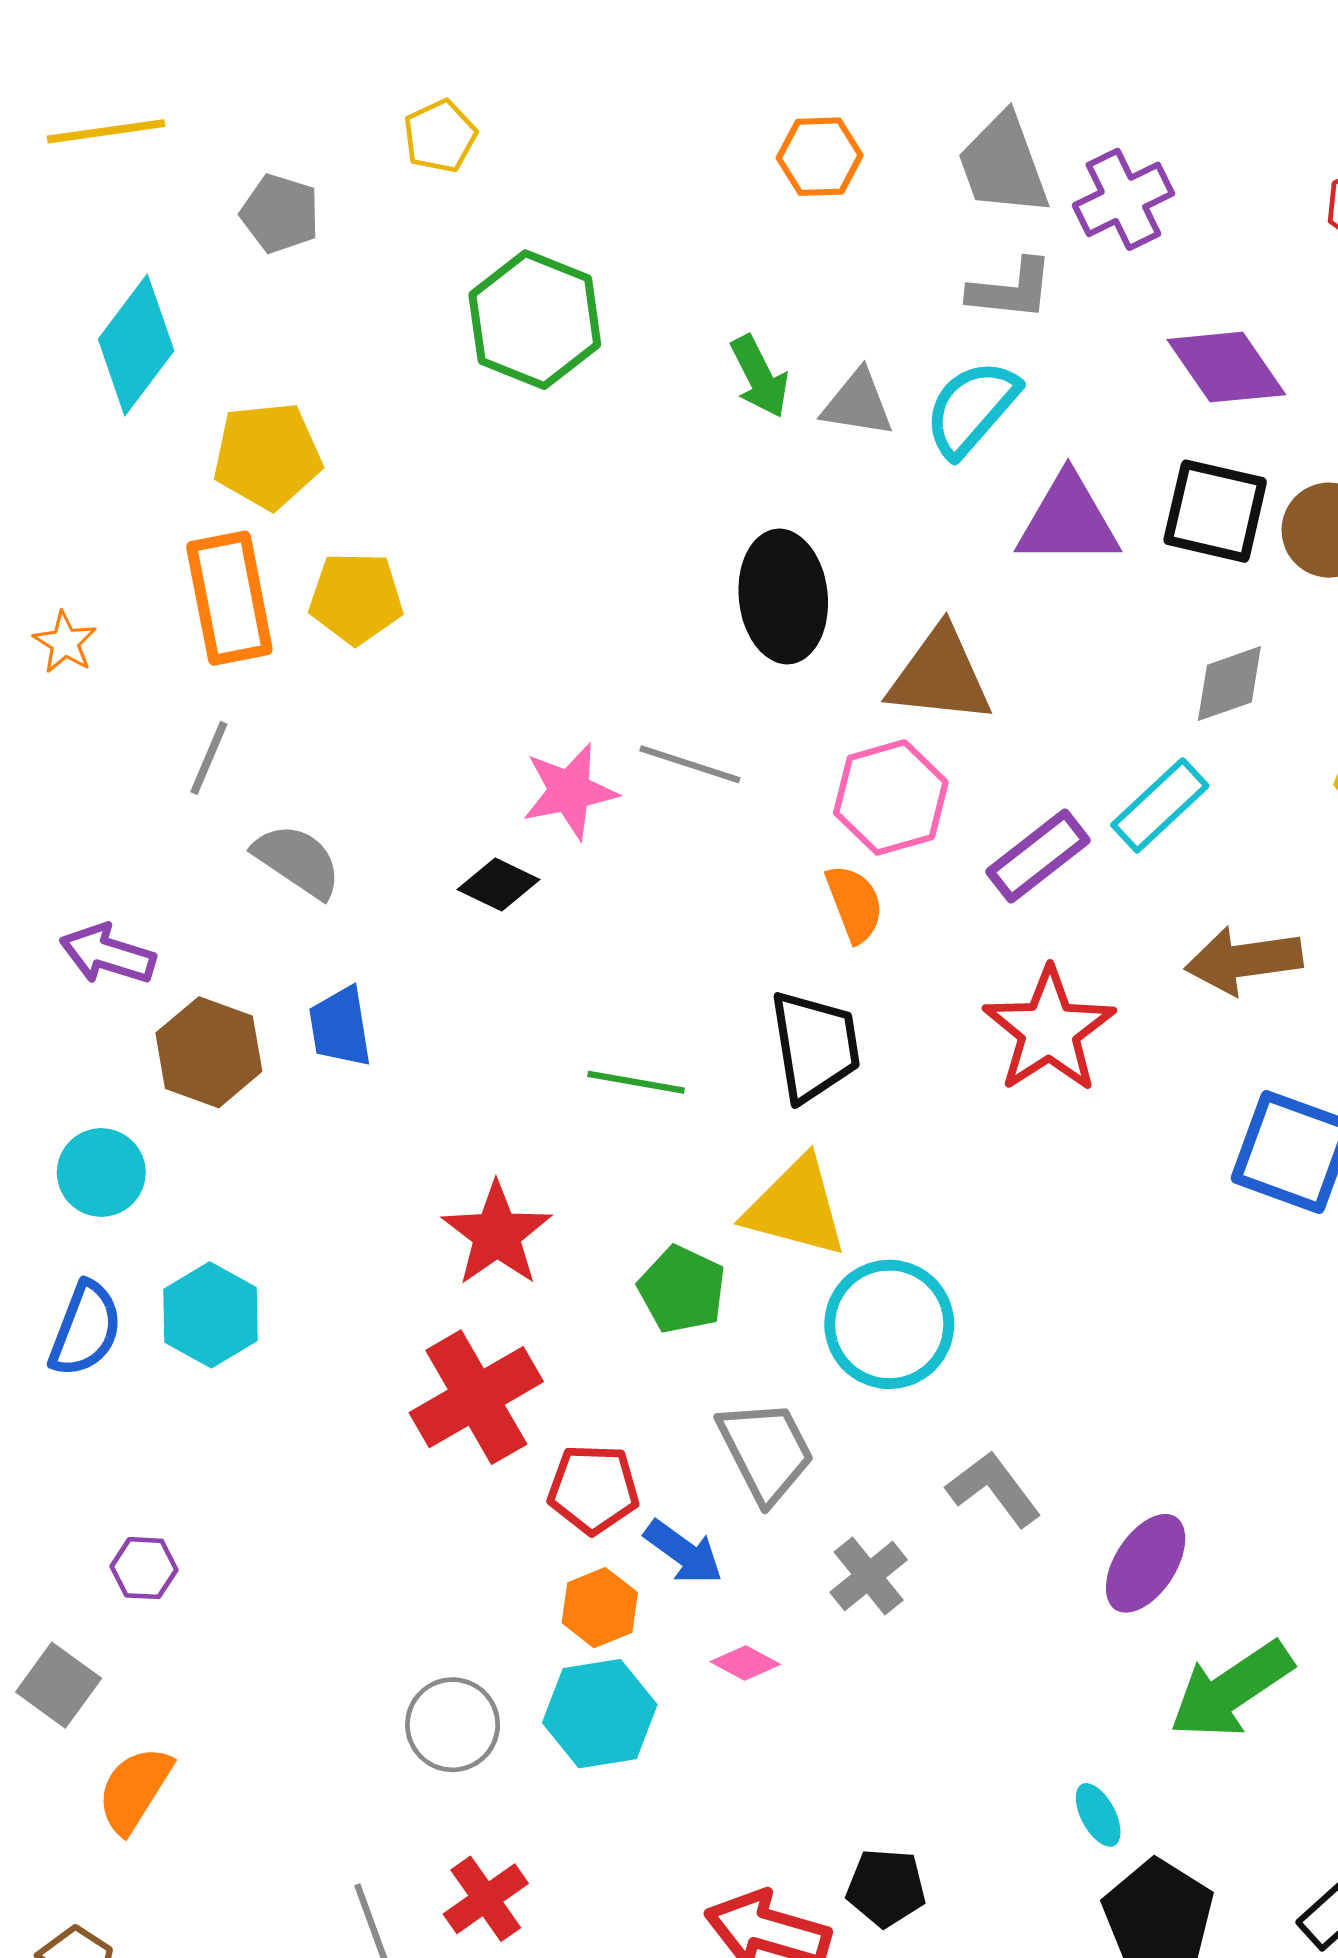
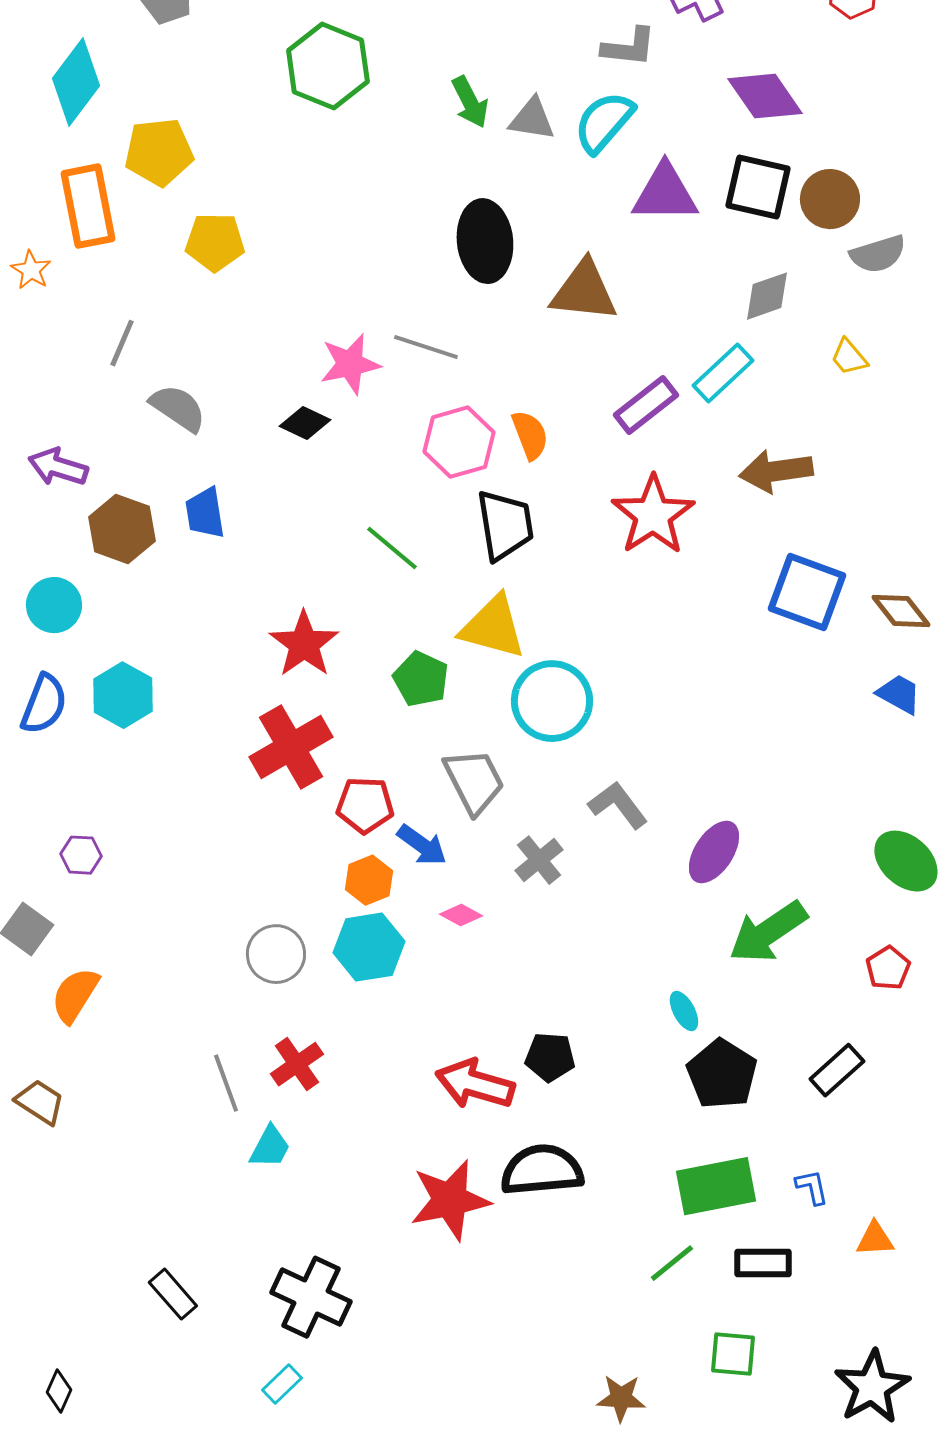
orange rectangle: (229, 598) -> (88, 206), moved
pink hexagon: (891, 797) -> (459, 442), moved
green line: (636, 1082) -> (392, 548), turned 30

